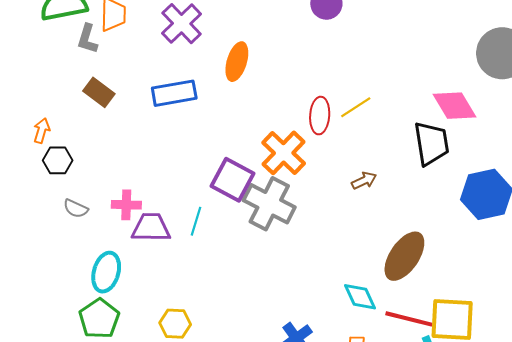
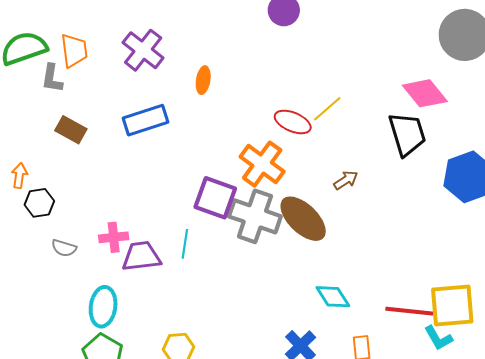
orange ellipse: (237, 62) -> (203, 80), size x0.7
red ellipse: (320, 116) -> (293, 122), turned -63
brown ellipse: (404, 256) -> (303, 219), moved, turned -72
cyan diamond: (360, 297) -> (333, 297), moved

